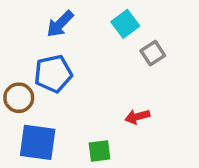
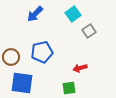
blue pentagon: (53, 74) -> (42, 52), moved
green square: (100, 151) -> (69, 88), moved

